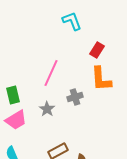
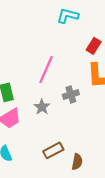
cyan L-shape: (72, 21) -> (68, 16), turned -55

